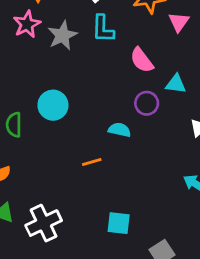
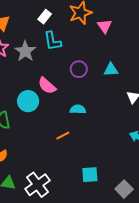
pink semicircle: (142, 60) -> (47, 86), moved
purple circle: (147, 103) -> (79, 69), moved

